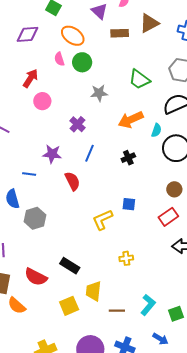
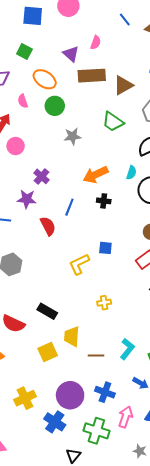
brown triangle: (149, 23) -> (123, 85), moved
brown rectangle: (120, 33) -> (92, 76), size x1.5
pink semicircle: (59, 59) -> (23, 101), moved
orange arrow: (131, 120) -> (96, 175), moved
purple cross: (77, 124) -> (42, 176), moved
blue line: (90, 153) -> (69, 207), moved
black cross: (128, 158) -> (104, 201), turned 32

